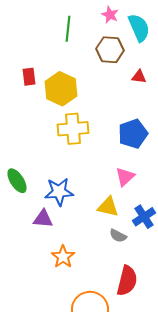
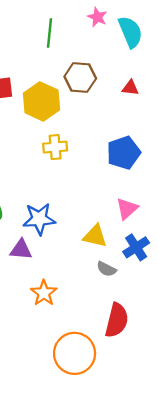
brown hexagon: (110, 50) -> (80, 78), moved
yellow cross: (73, 129) -> (55, 147), size x0.7
pink triangle: (125, 177) -> (127, 209), moved

